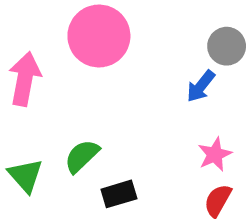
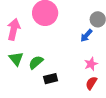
green triangle: (25, 175) -> (16, 59), moved

